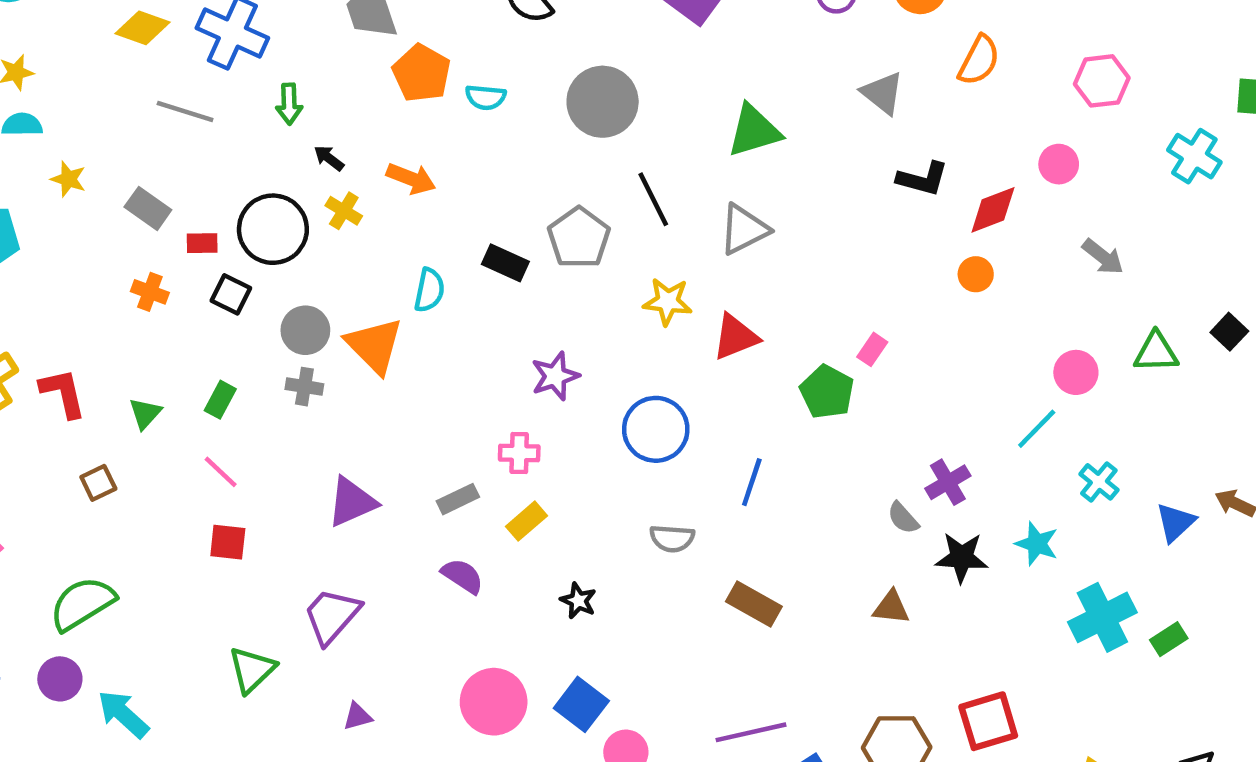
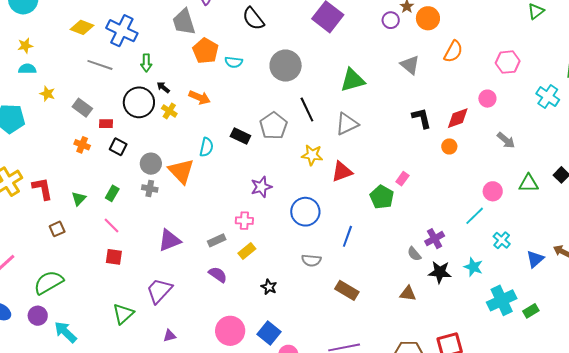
black L-shape: (923, 179) -> (422, 118), moved, turned -120
black circle: (273, 229) -> (139, 102), moved

